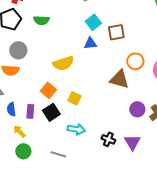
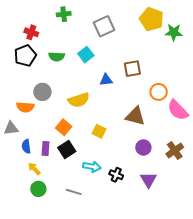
cyan square: (93, 22) -> (86, 55), moved
gray circle: (18, 50) -> (42, 92), moved
orange circle: (135, 61) -> (159, 92), moved
yellow square: (74, 98) -> (99, 131), moved
purple circle: (137, 109) -> (143, 147), moved
black cross: (108, 139) -> (116, 175), moved

